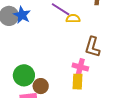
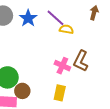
blue star: (22, 15) -> (28, 18), moved
pink cross: (80, 67) -> (62, 66), moved

